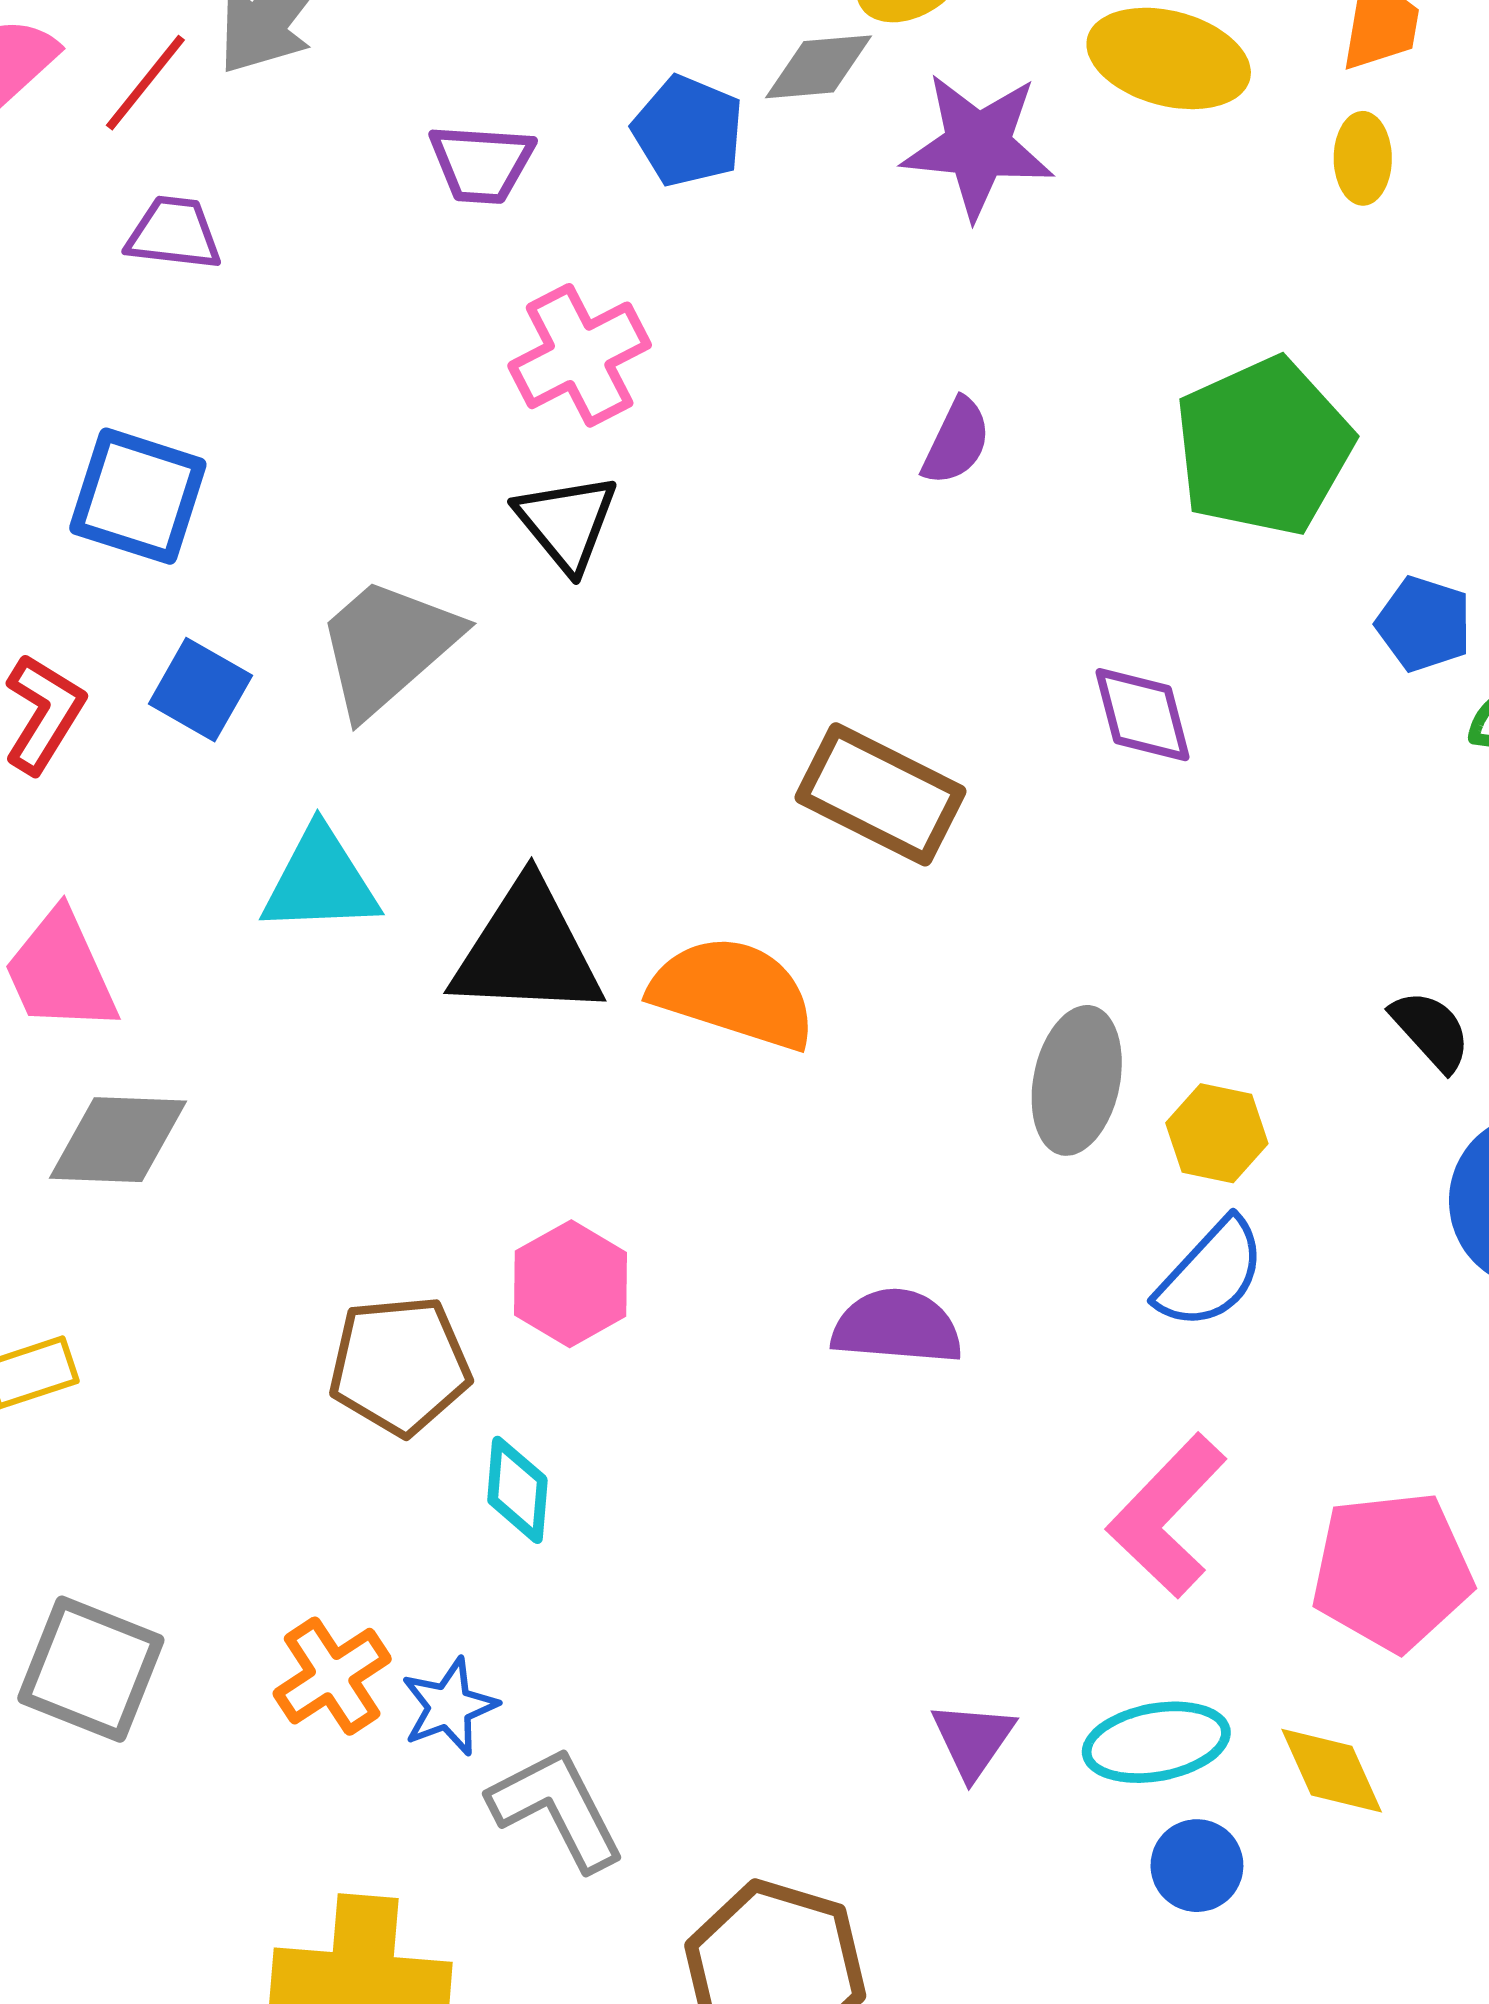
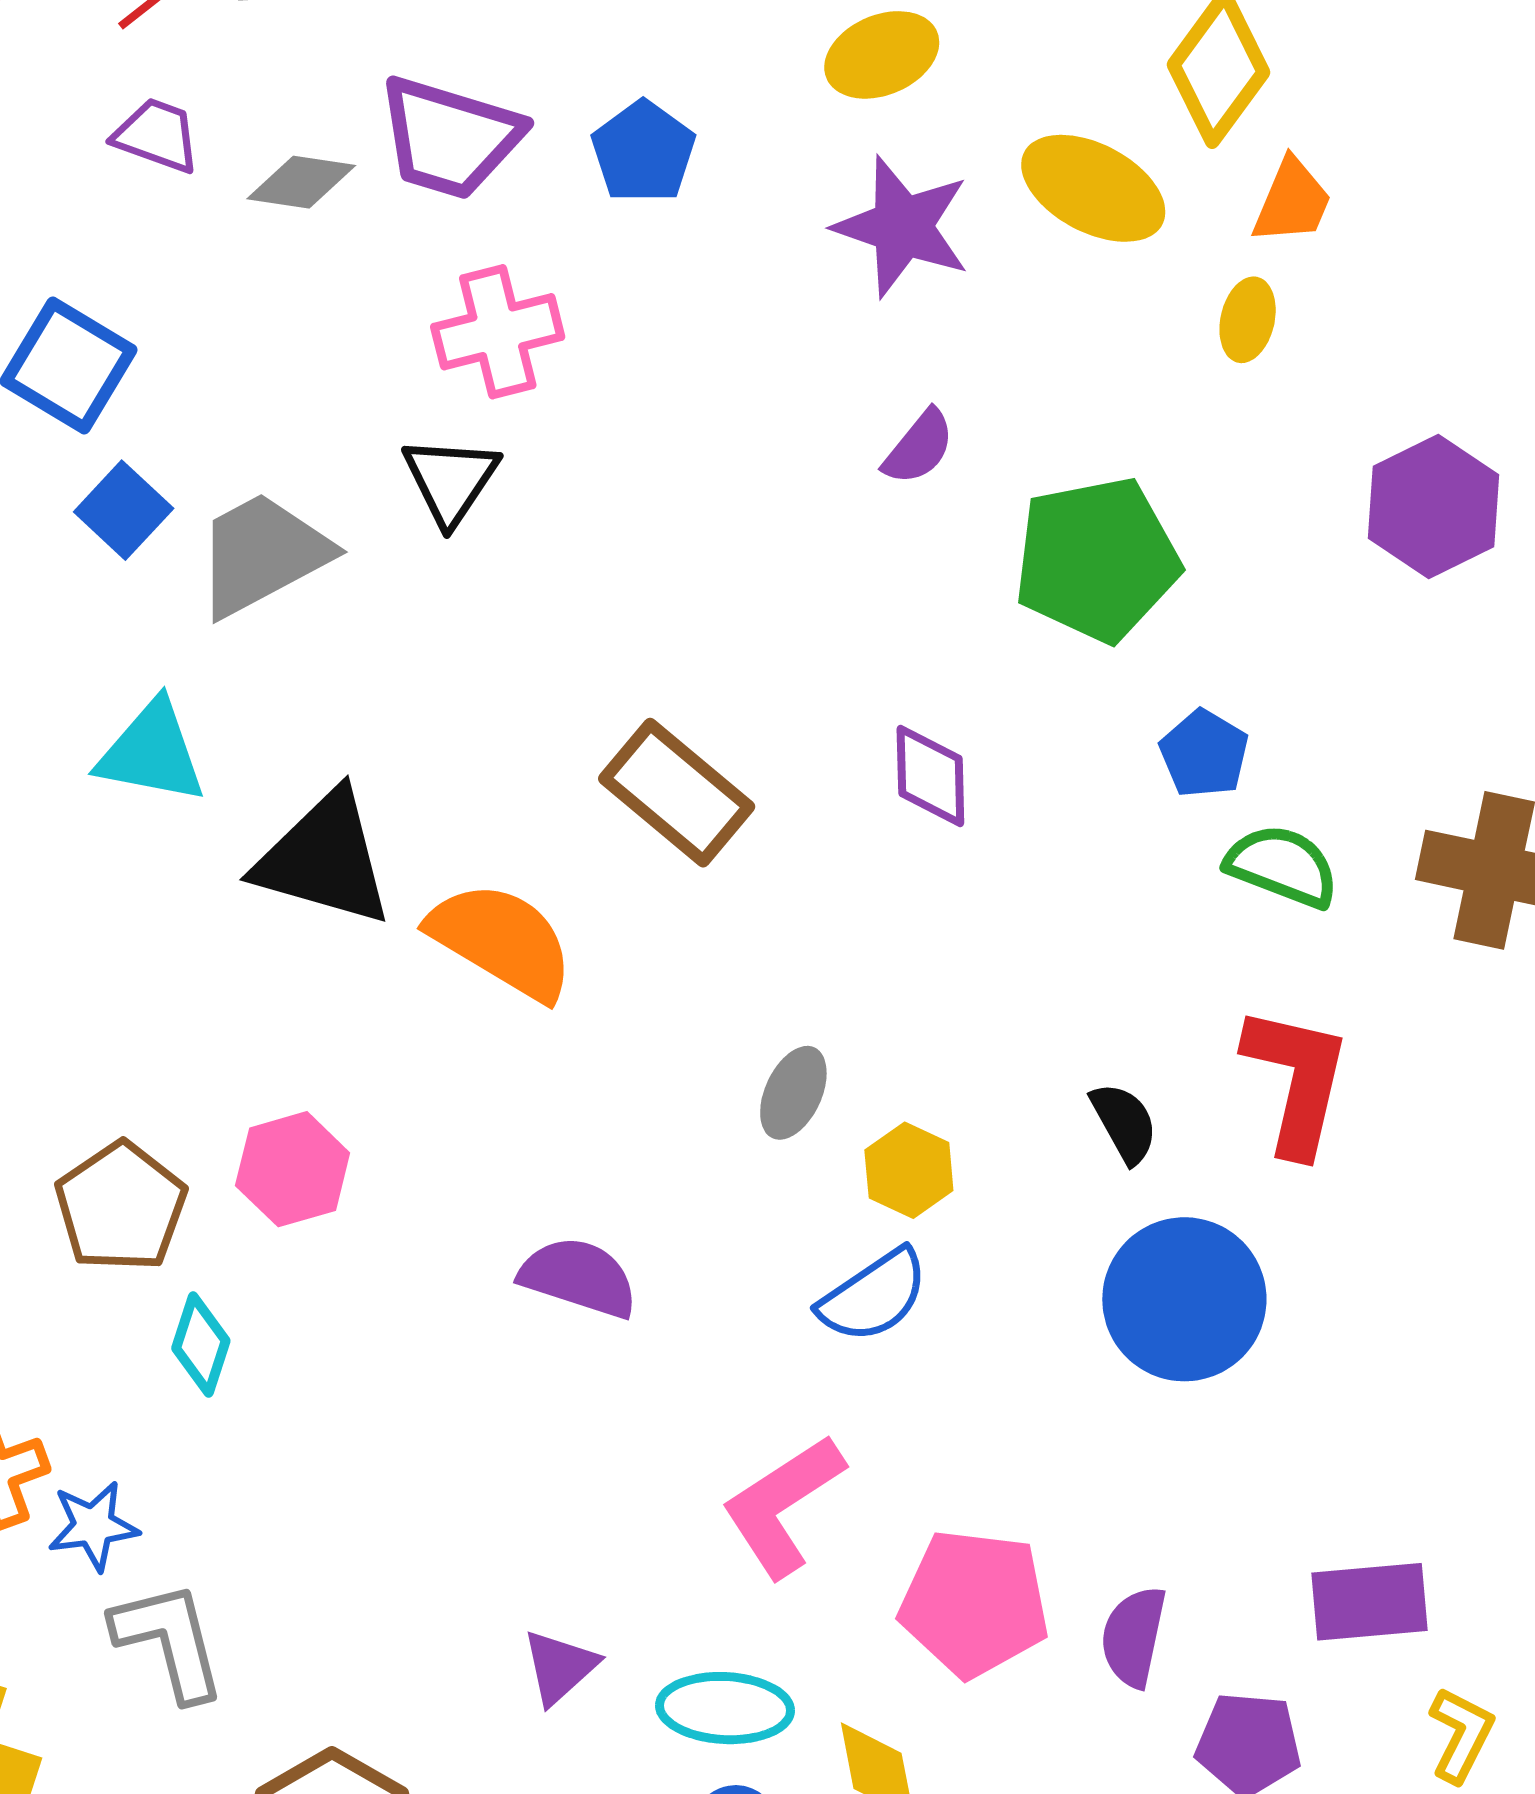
gray diamond: (819, 67) -> (301, 182), moved
purple trapezoid: (481, 164) -> (450, 138), size x1.5
purple semicircle: (956, 442) -> (919, 447), moved
blue square: (200, 690) -> (124, 510), moved
gray ellipse: (1077, 1080) -> (793, 1093), size x0.7
brown pentagon: (400, 1365) -> (121, 1207), turned 30

